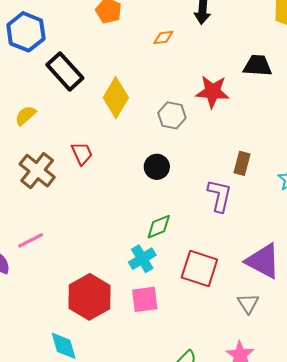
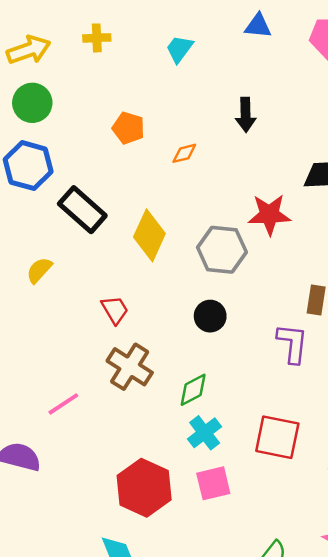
orange diamond: (163, 38) -> (184, 153), moved
gray hexagon: (172, 115) -> (222, 250), size x1.4
brown cross: (37, 171) -> (130, 367), moved
green diamond: (159, 227) -> (193, 390), moved
pink line: (31, 240) -> (63, 404), moved

